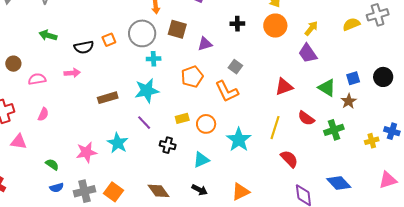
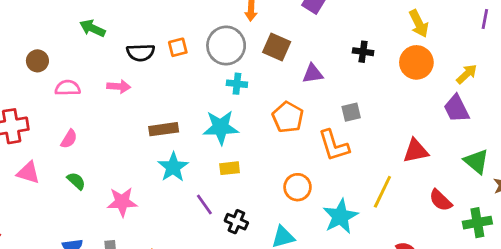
gray square: (235, 67) -> (351, 112), turned 32
orange pentagon: (192, 77) -> (288, 117), turned -30
yellow rectangle: (182, 118) -> (230, 168), moved
purple line: (144, 123) -> (204, 205), moved
yellow line: (275, 128) -> (382, 192), moved
cyan star: (118, 143) -> (173, 167), moved
black cross: (168, 145) -> (236, 222), moved
green semicircle: (52, 164) -> (76, 181), moved

